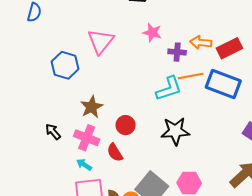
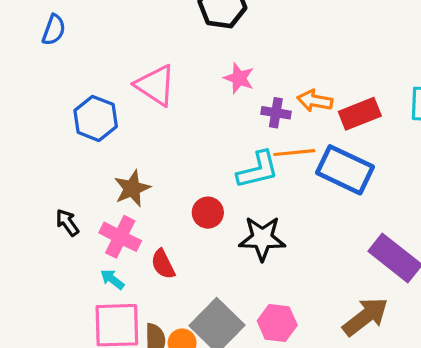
pink triangle: (101, 41) -> (155, 85), turned -40
red circle: (126, 125) -> (208, 213), moved

